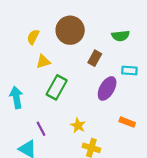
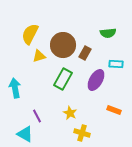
brown circle: (70, 30) -> (63, 45), moved
yellow semicircle: (33, 37) -> (30, 34), size x1.5
green rectangle: (57, 87) -> (63, 79), moved

